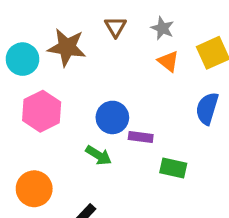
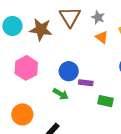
brown triangle: (115, 27) -> (70, 17), size x1.6
cyan circle: (22, 59) -> (12, 26), moved

